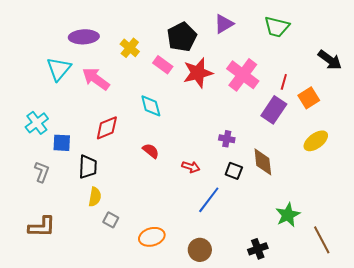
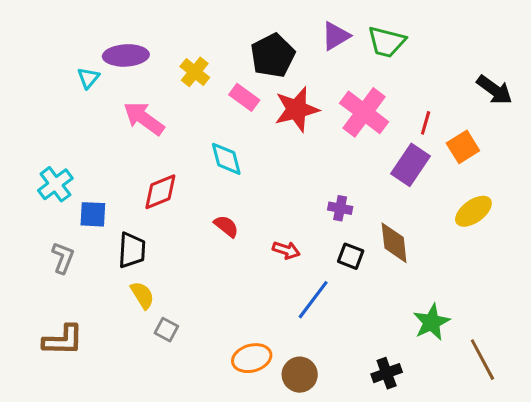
green trapezoid: (277, 27) -> (387, 42), moved
cyan triangle: (59, 69) -> (88, 78), moved, size x0.6
yellow semicircle: (95, 197) -> (142, 295), turned -42
orange ellipse: (152, 237) -> (252, 358), moved

